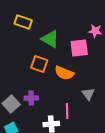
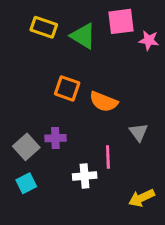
green triangle: (50, 39) -> (83, 36), moved
pink square: (79, 48) -> (121, 21), moved

